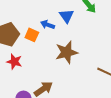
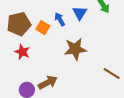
blue arrow: (48, 25) -> (60, 19), turned 32

